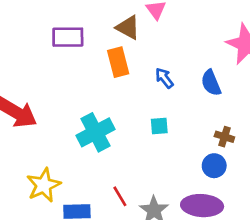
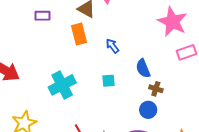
purple rectangle: (68, 37) -> (43, 16), size x0.7
blue semicircle: (211, 83) -> (143, 68), moved

